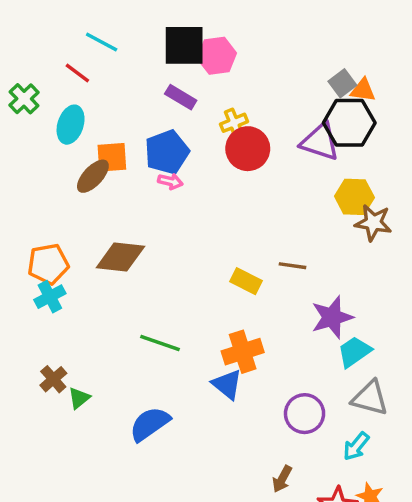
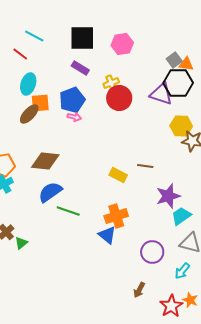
pink hexagon: (217, 56) -> (122, 44), moved
cyan ellipse: (71, 125) -> (28, 84), moved
blue semicircle: (150, 424) -> (50, 192), moved

